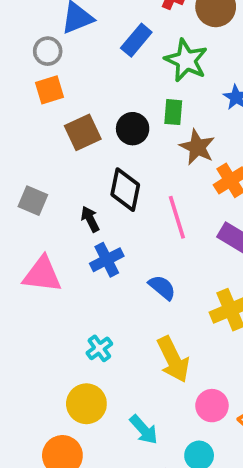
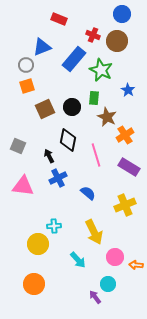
blue rectangle: (136, 40) -> (74, 59), size x1.4
cyan cross: (99, 348) -> (54, 226), turned 32
yellow circle: (86, 404) -> (38, 244), moved
cyan arrow: (144, 430) -> (78, 260), moved

